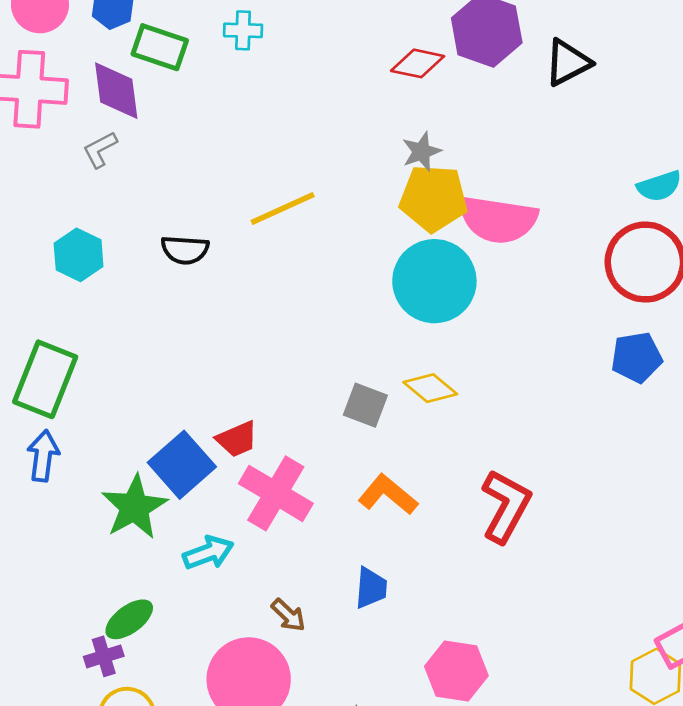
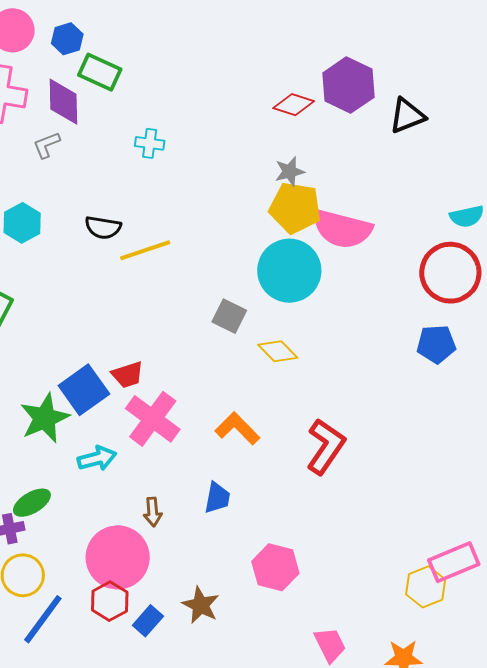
cyan cross: (243, 30) -> (150, 143), moved
yellow line: (283, 208) -> (145, 250), moved
gray square: (365, 405) -> (229, 316), moved
brown arrow: (288, 615) -> (153, 512), turned 36

